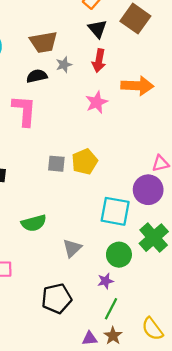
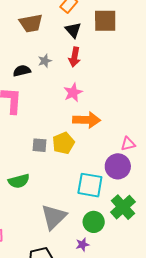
brown square: (135, 19) -> (105, 21), turned -35
brown trapezoid: (44, 42) -> (31, 23), moved
orange arrow: (137, 86) -> (87, 120), moved
green semicircle: (34, 223) -> (19, 181), moved
gray triangle: (72, 248) -> (54, 217), size x1.6

